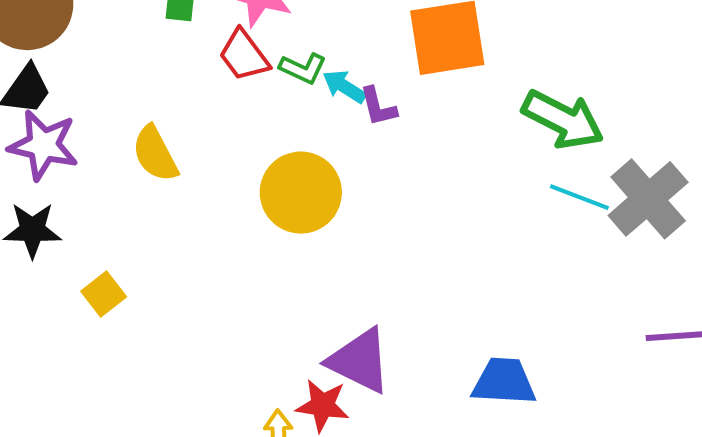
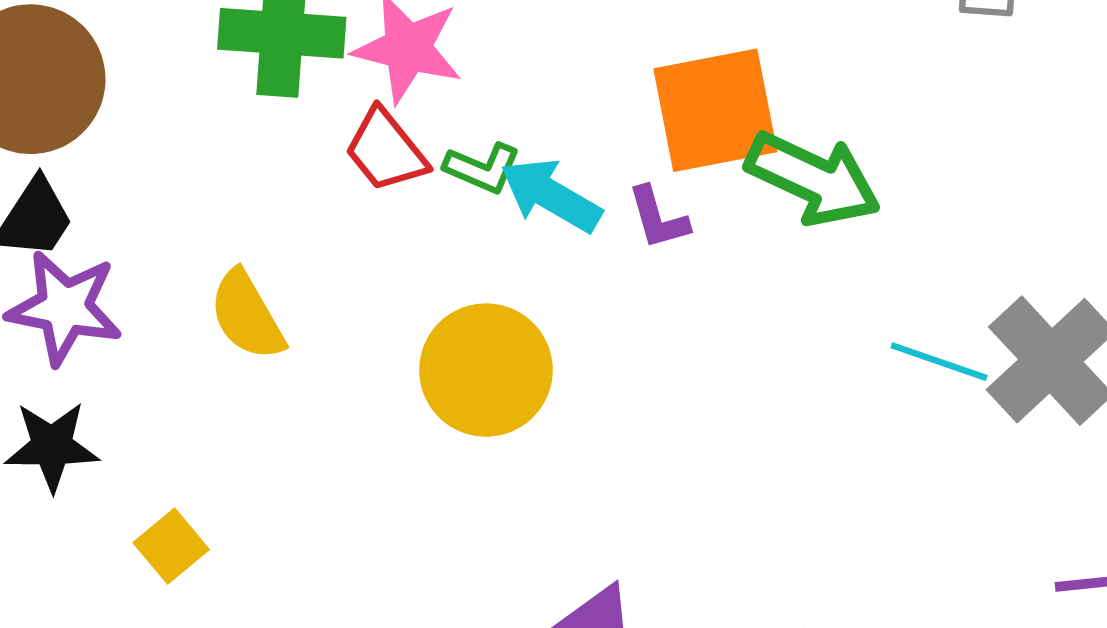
cyan arrow: (344, 87) -> (551, 195), size x1.4
purple L-shape: (378, 107) -> (658, 218), moved
green arrow: (563, 120) -> (813, 179), moved

